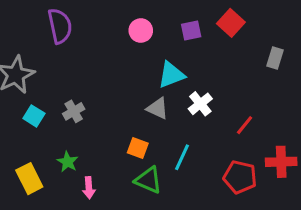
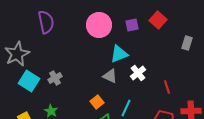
pink circle: (141, 31) -> (99, 25), size x1.6
cyan square: (34, 116) -> (29, 81), size x1.5
red line: (245, 125) -> (167, 87), turned -56
orange square: (138, 148) -> (97, 102), turned 32

